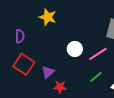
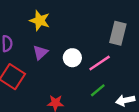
purple triangle: (48, 72) -> (40, 52), moved

